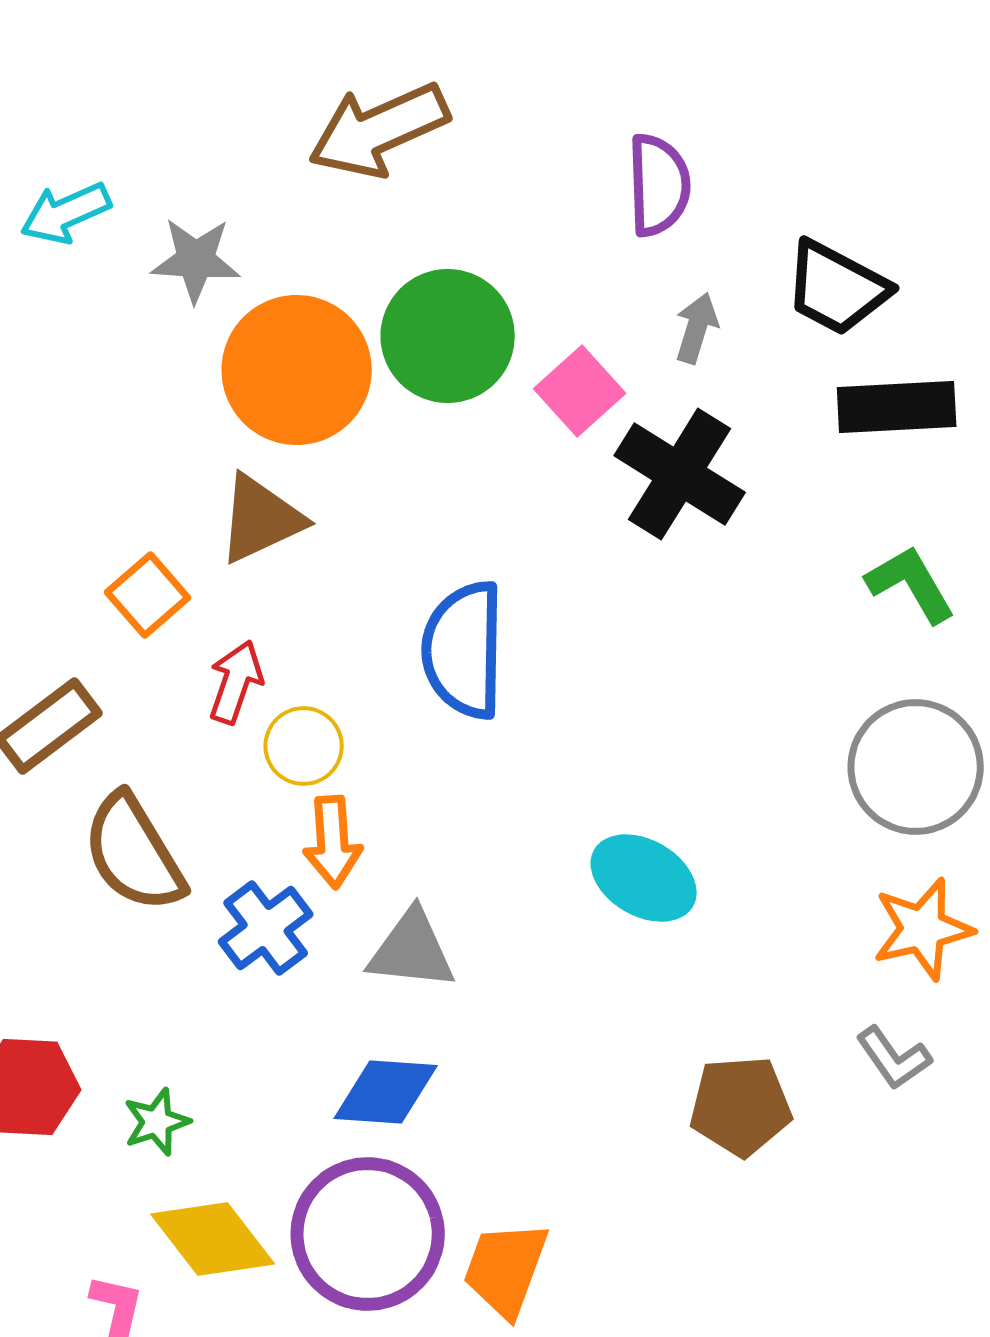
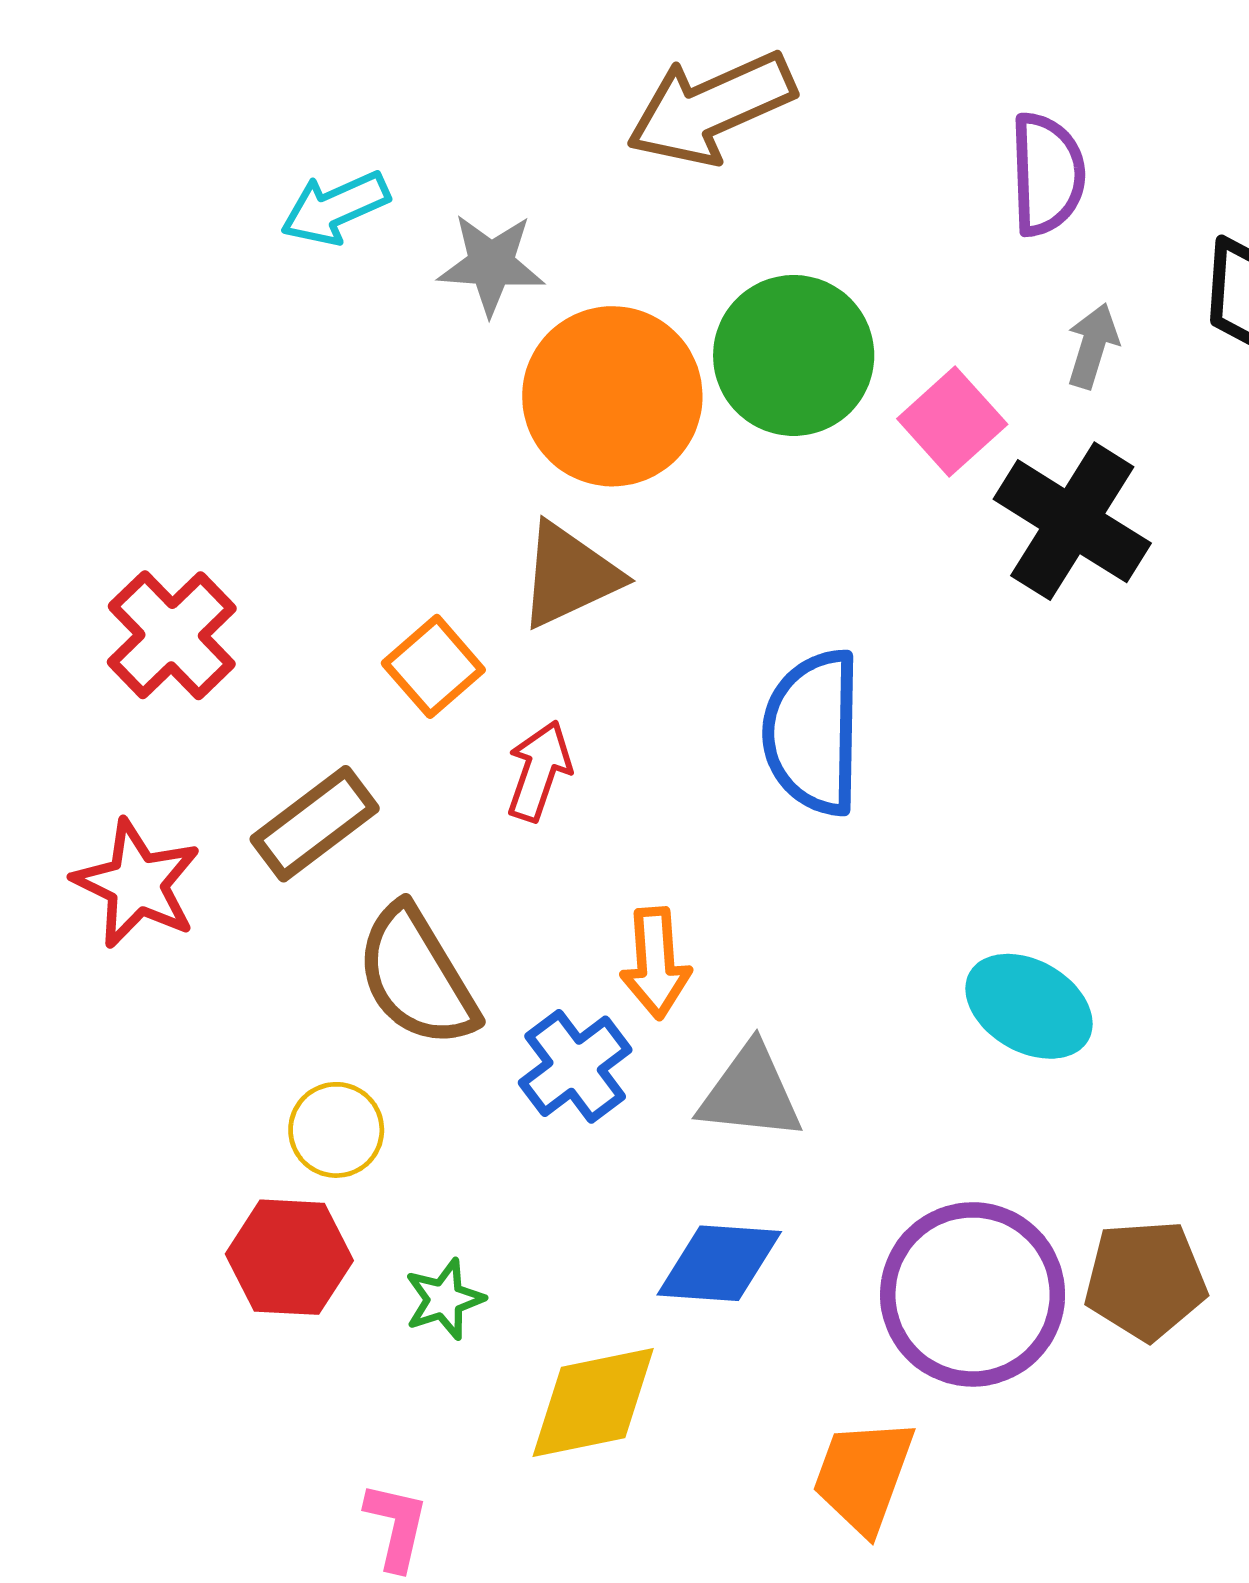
yellow circle: (304, 746) -> (336, 1130), moved
purple circle: (368, 1234) -> (973, 1294), moved
yellow diamond: (213, 1239) -> (593, 1402), moved, turned -64

